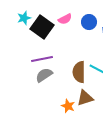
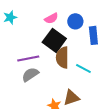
black square: (42, 27) -> (54, 40), moved
brown semicircle: (79, 72) -> (62, 57), moved

